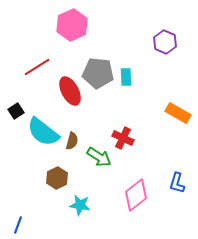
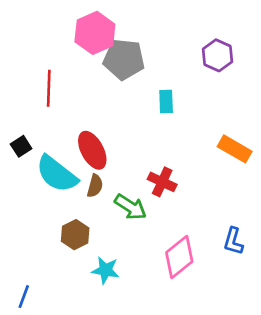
red line: (37, 67) -> (49, 88), turned -56
gray pentagon: (98, 73) -> (124, 59), moved
red ellipse: (70, 91) -> (92, 150), moved

